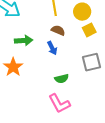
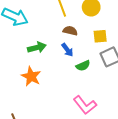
yellow square: (89, 30) -> (100, 36), moved, turned 32
green semicircle: (62, 79) -> (83, 66), moved

